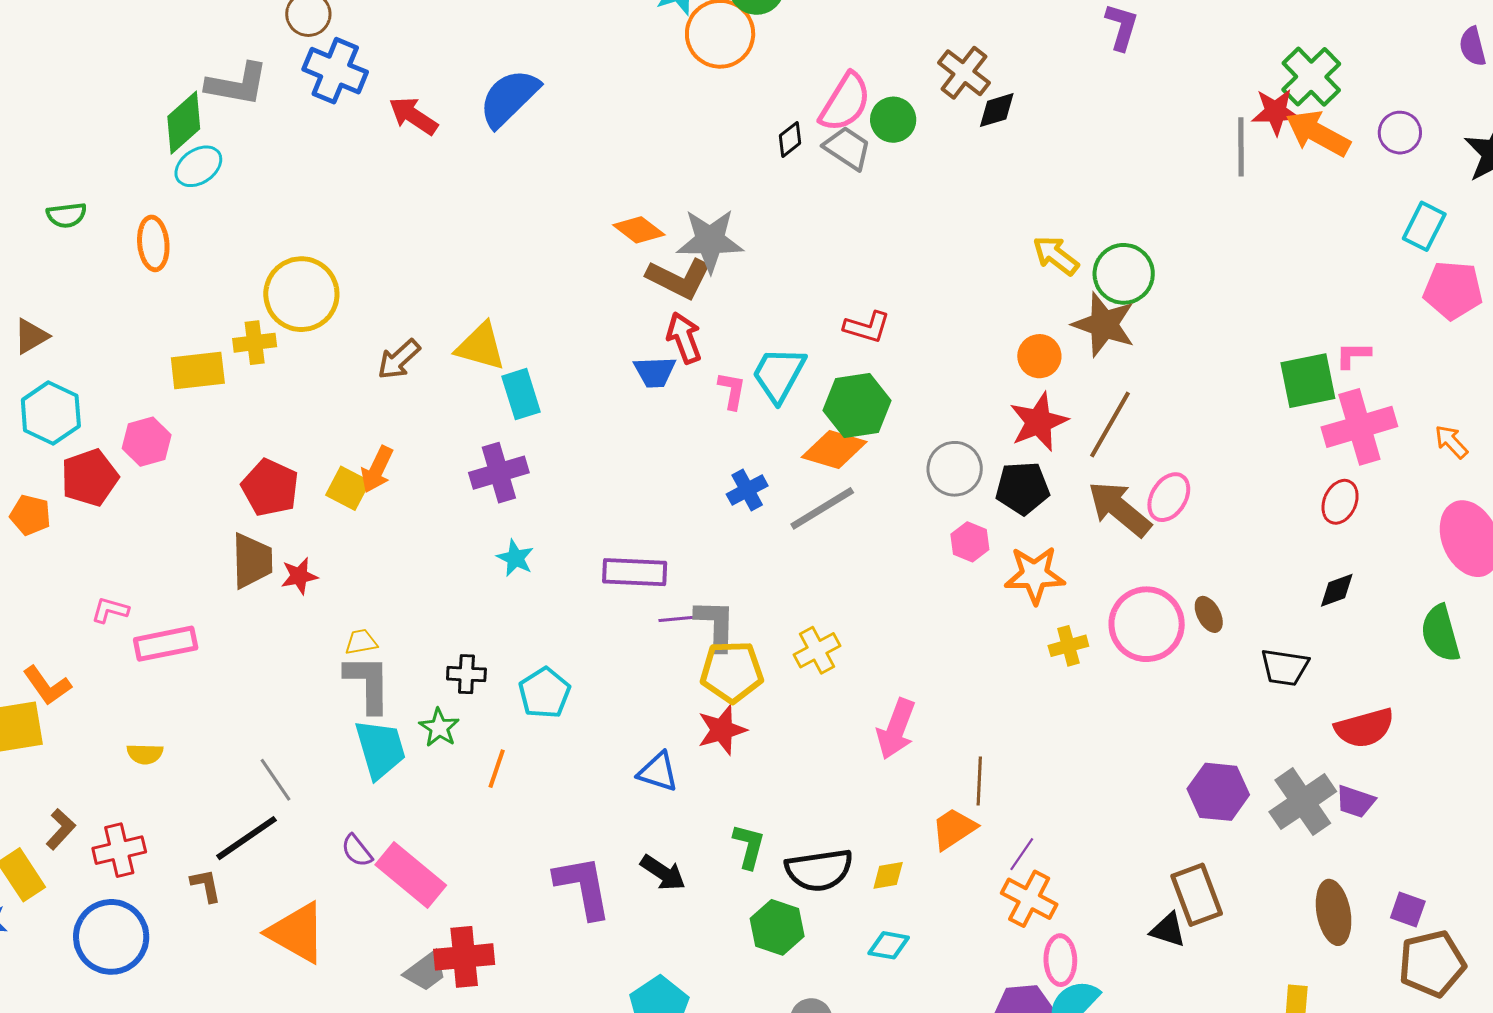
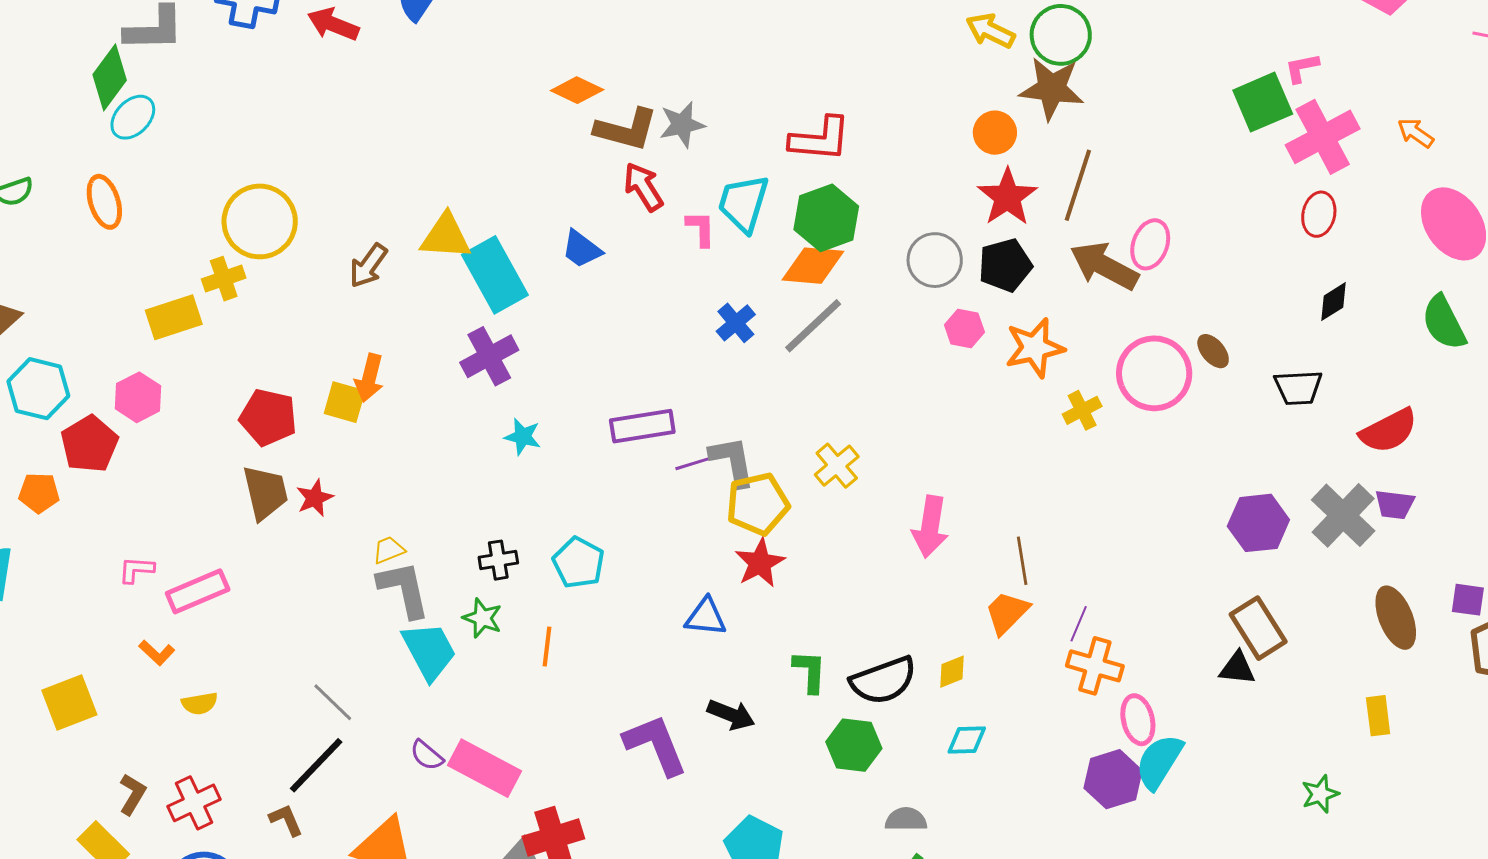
gray star: (710, 241) -> (682, 124), moved, size x0.7
red L-shape: (867, 327) -> (820, 139), size x1.4
blue trapezoid: (655, 372) -> (582, 249), moved, turned 51
cyan rectangle: (521, 394) -> (495, 275), size x1.5
orange L-shape: (47, 685) -> (157, 653), moved, size x0.7

